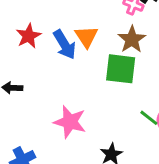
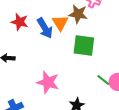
red star: (28, 36) -> (20, 22), turned -30
brown star: (132, 39) -> (78, 14), moved, turned -30

